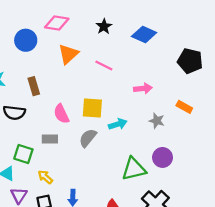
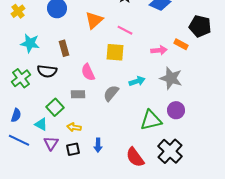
orange rectangle: (184, 107) -> (181, 44), moved
yellow square: (92, 108) -> (115, 52), moved
gray star: (157, 121) -> (171, 78), size x1.6
green square: (23, 154) -> (55, 107), turned 30
yellow arrow: (45, 177) -> (74, 127), turned -32

